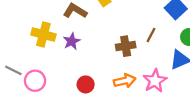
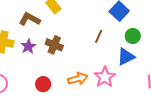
brown cross: (126, 46) -> (54, 45), moved, turned 36

